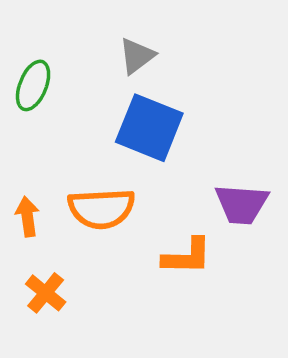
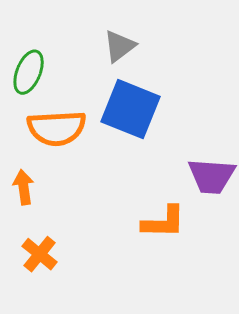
orange semicircle: (101, 209) -> (57, 128), moved

